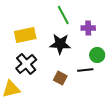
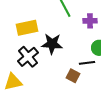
black star: (60, 44) -> (52, 44), moved
brown square: (60, 78) -> (73, 76), moved

